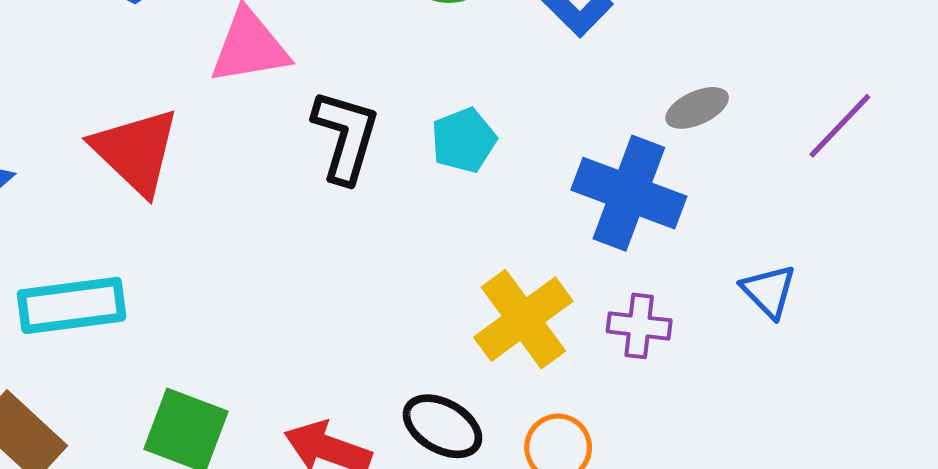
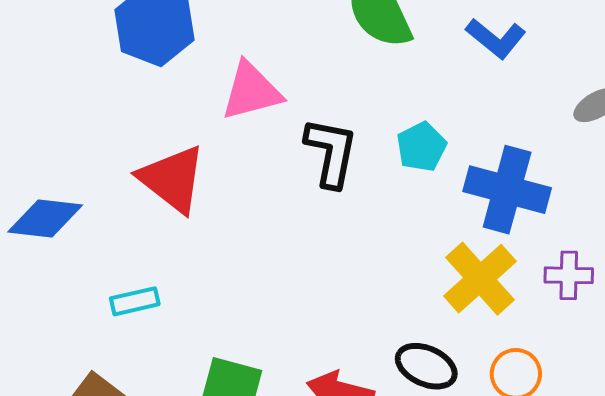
blue cross: (629, 193) -> (507, 190), moved
cyan rectangle: (72, 305) -> (135, 301), size x0.6

